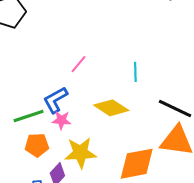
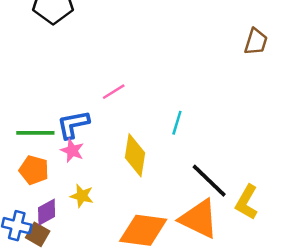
yellow diamond: (111, 108) -> (135, 155), turned 48
yellow star: (80, 153) -> (82, 196), size x0.6

